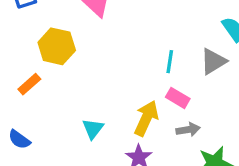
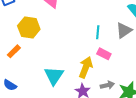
cyan triangle: (93, 129) -> (54, 76), size x1.5
gray arrow: (188, 130) -> (107, 85), moved

